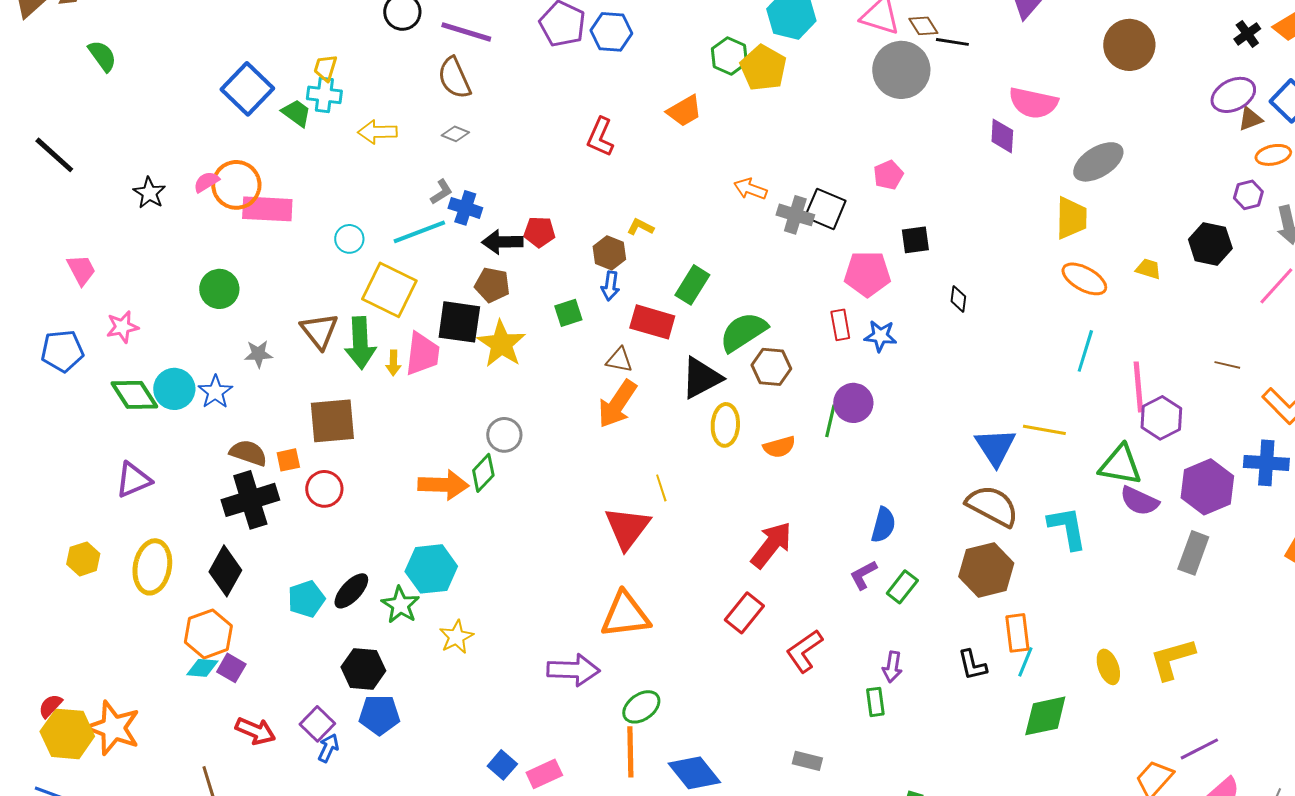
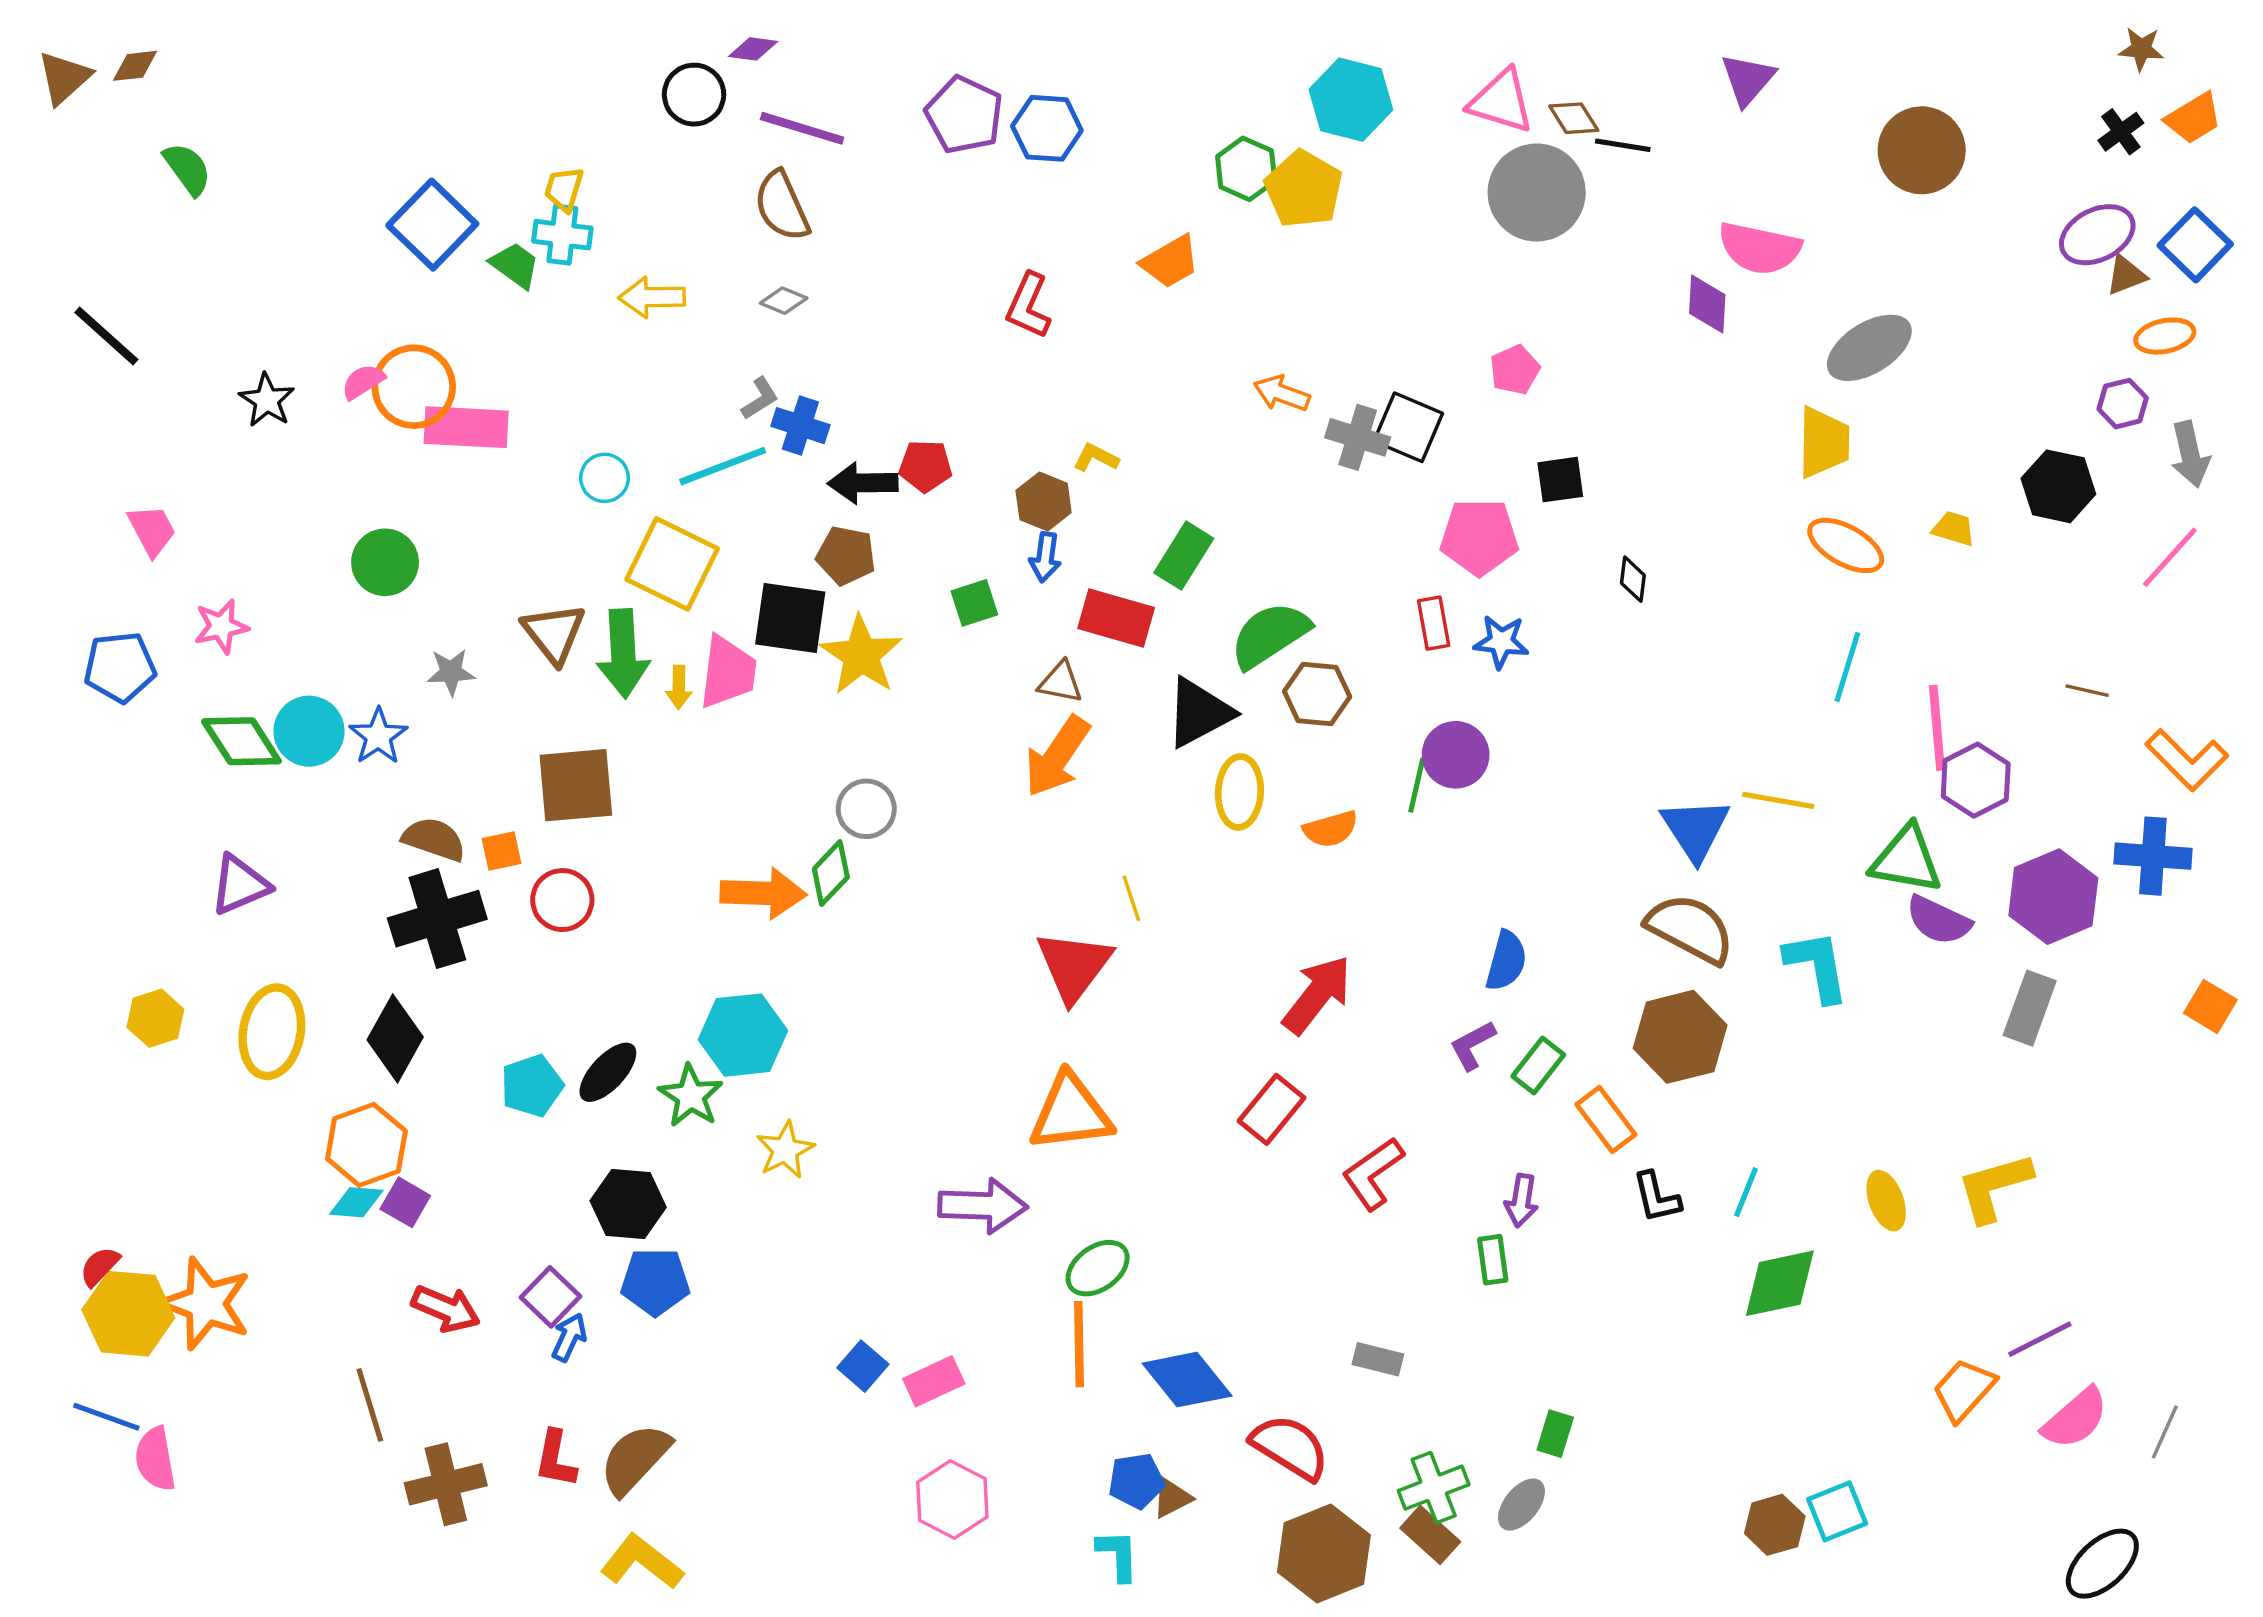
orange rectangle: (1017, 633) -> (1606, 1120), moved, turned -30

